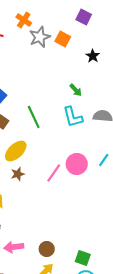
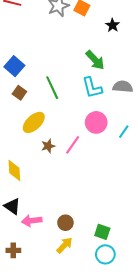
green arrow: (76, 90) -> (95, 60), size x1.5
pink circle: (77, 164) -> (96, 122), moved
brown star: (18, 174) -> (48, 146), moved

